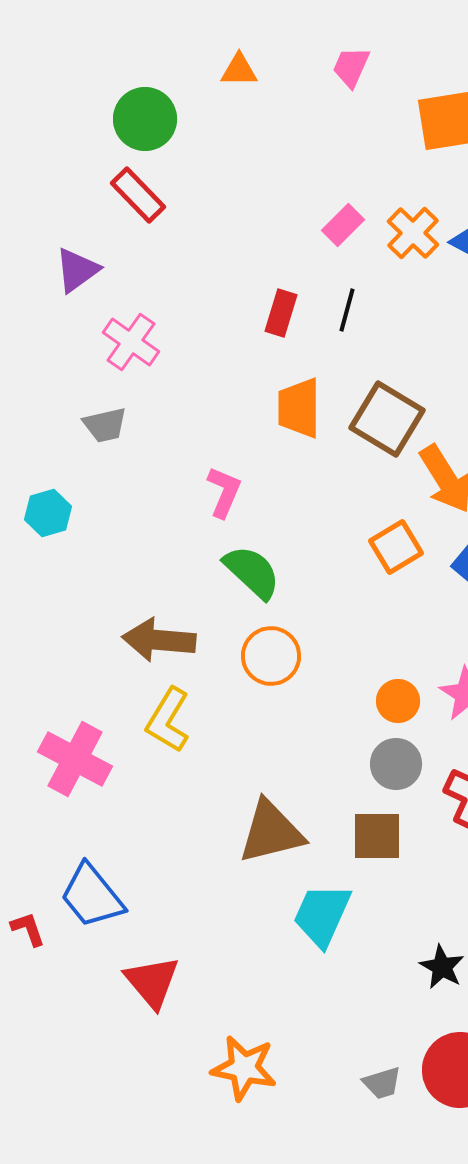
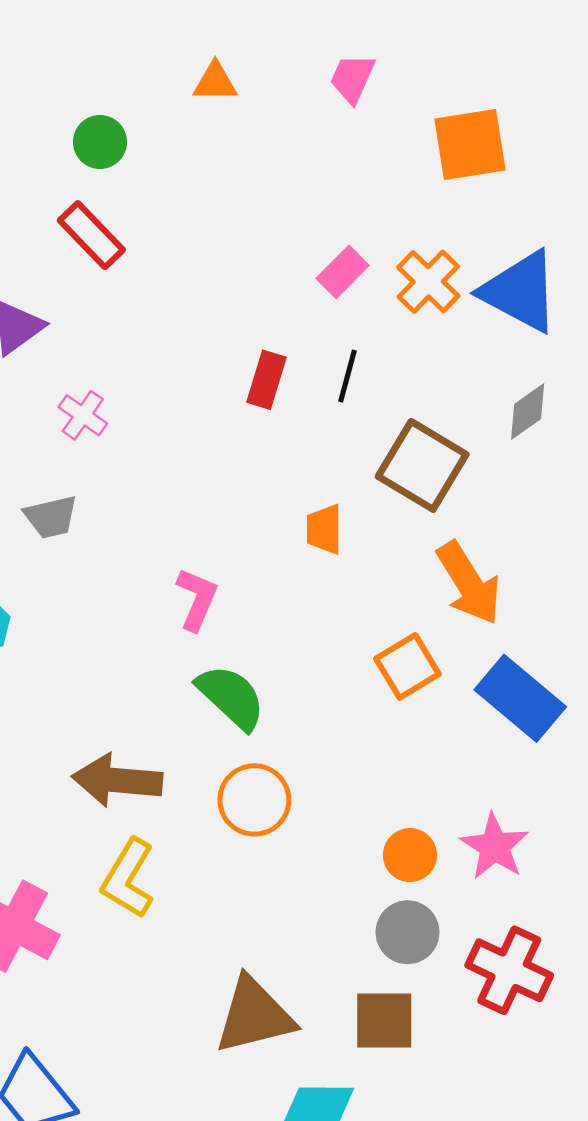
green circle: (145, 119) -> (100, 142), size x0.7
pink cross: (131, 342) -> (83, 415), size x0.7
orange trapezoid: (299, 408) -> (324, 529), moved, size x0.7
brown square: (387, 419) -> (422, 465), moved

